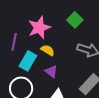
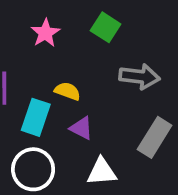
pink star: (39, 28) -> (45, 33), moved, size x0.7

